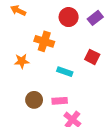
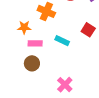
pink rectangle: (60, 101) -> (35, 43), moved

